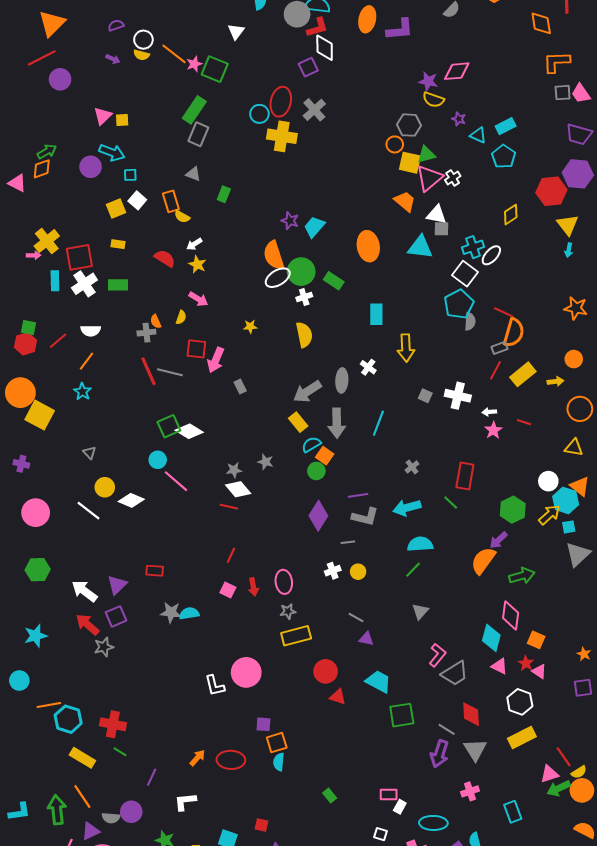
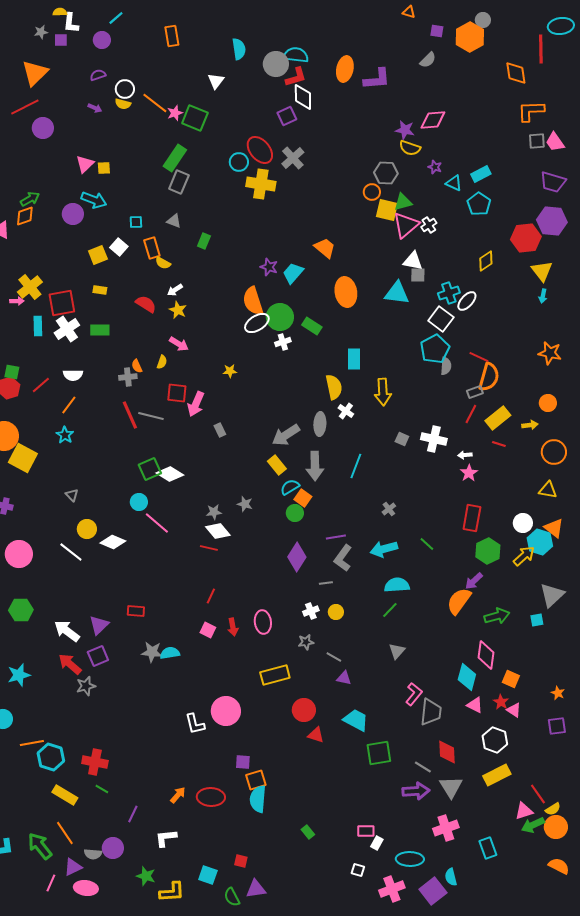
red ellipse: (281, 102) -> (260, 150), turned -52
cyan square: (130, 175) -> (136, 222), moved
orange trapezoid: (405, 201) -> (325, 248), moved
yellow semicircle: (304, 335) -> (334, 387), moved
red line: (524, 422) -> (499, 444), moved
red rectangle: (465, 476) -> (472, 518), moved
gray L-shape: (365, 517) -> (343, 558), turned 112
cyan square: (569, 527) -> (537, 620), moved
gray star: (288, 611) -> (306, 642), moved
gray trapezoid: (455, 673) -> (431, 712), turned -52
purple arrow: (439, 754) -> (416, 791), turned -112
cyan semicircle: (279, 762) -> (258, 799), size x1.5
pink cross: (470, 791) -> (446, 828), size x1.4
green arrow: (57, 810) -> (40, 846), turned -32

